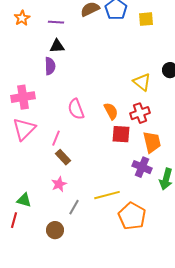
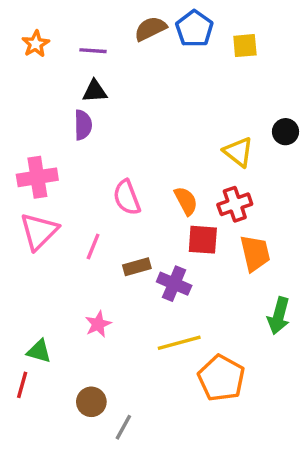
brown rectangle: (63, 157) -> (137, 267), moved, turned -63
purple cross: (142, 167) -> (174, 284), moved
gray line: (74, 207) -> (123, 427), moved

